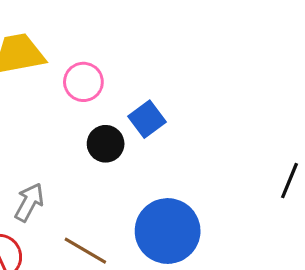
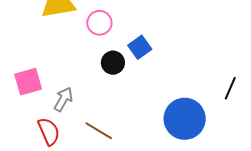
blue circle: (168, 231) -> (185, 119), moved

